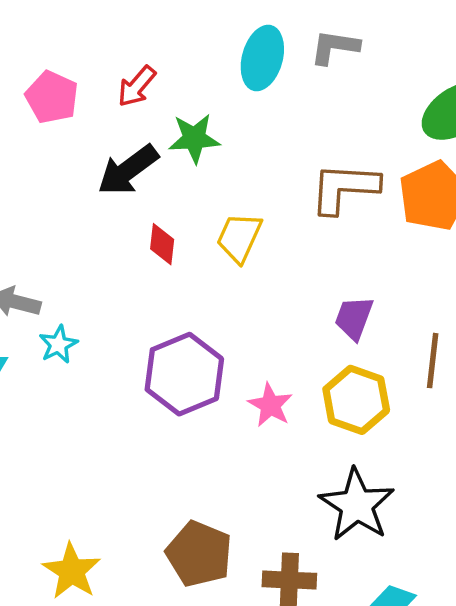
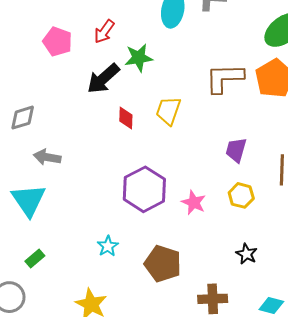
cyan star: (58, 344) -> (108, 246), moved
yellow hexagon: (356, 400) -> (241, 195), size x0.7
black star: (357, 505) -> (247, 254), size x0.5
brown pentagon: (199, 554) -> (163, 264), moved

